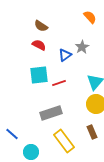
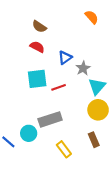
gray star: (82, 47) -> (83, 68), moved
yellow rectangle: (64, 141) -> (64, 149), size x0.7
cyan circle: (31, 152) -> (29, 133), moved

